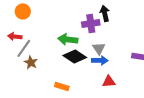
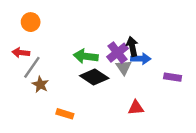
black arrow: (105, 13) -> (132, 47), moved
purple cross: (91, 23) -> (117, 53), moved, turned -30
blue arrow: (100, 60) -> (141, 59), moved
orange rectangle: (62, 86) -> (65, 114), moved

